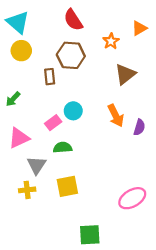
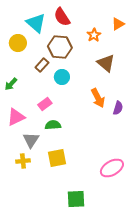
cyan triangle: (18, 22) -> (36, 23), moved
brown triangle: (125, 74) -> (106, 63), turned -42
brown rectangle: (50, 77) -> (42, 65), turned 48
cyan circle: (73, 111) -> (62, 77), moved

